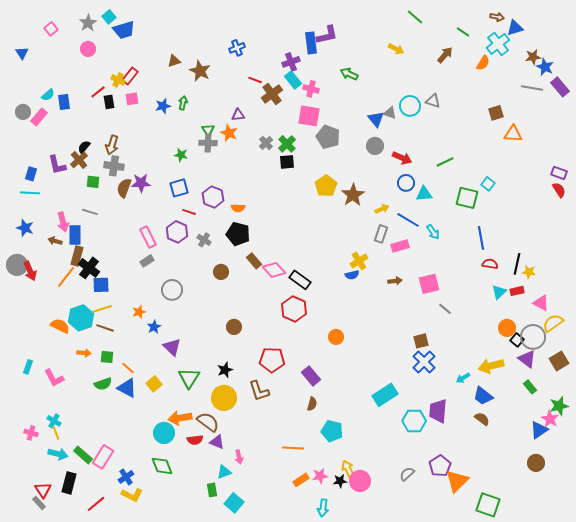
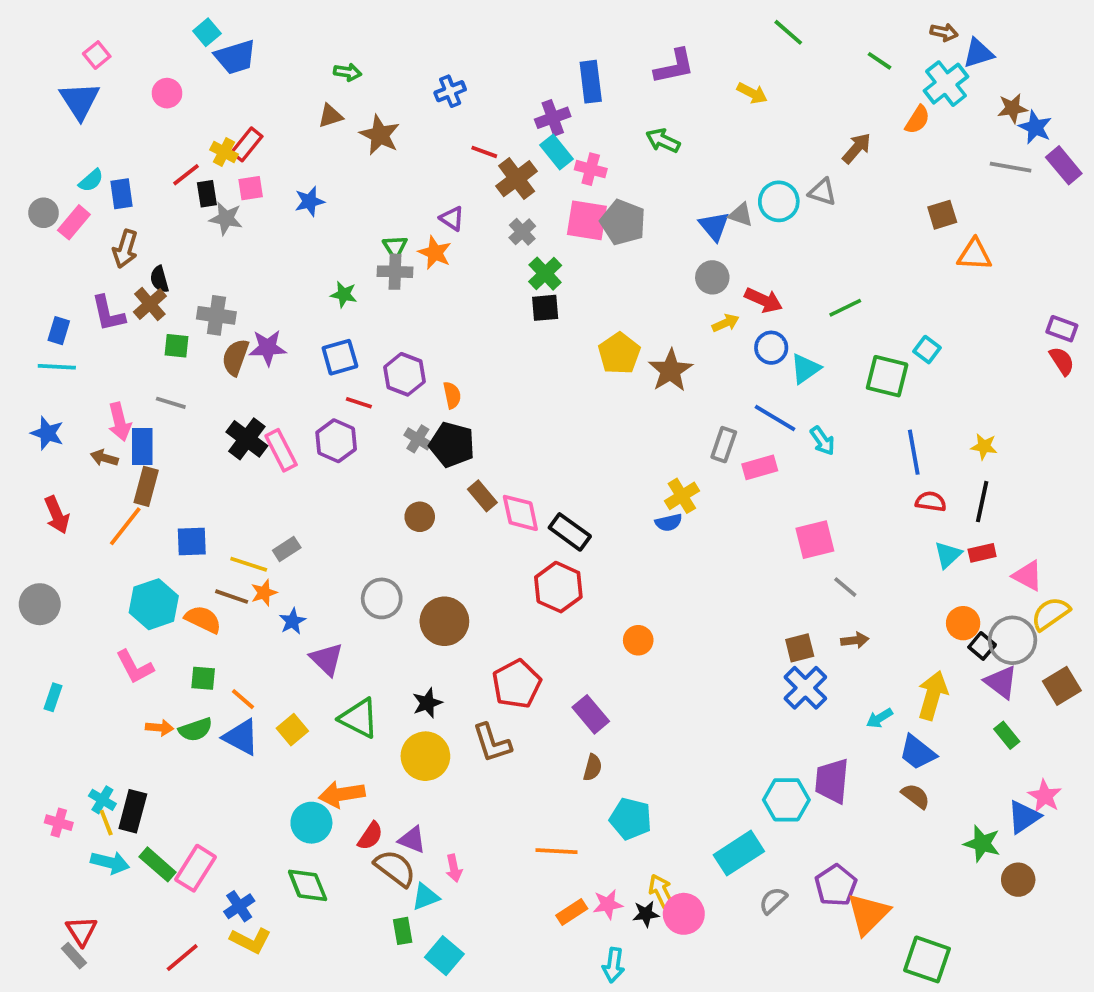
gray star: (88, 23) -> (226, 218), moved, turned -30
purple L-shape: (327, 35) -> (674, 66), moved
blue triangle: (22, 53) -> (80, 101), moved, size x1.6
brown arrow: (445, 55) -> (857, 148), moved
green arrow: (183, 103) -> (348, 72), moved, turned 88
purple triangle: (238, 115) -> (452, 218), turned 40
gray pentagon: (328, 137) -> (623, 222), moved
gray cross: (266, 143) -> (522, 232), moved
brown arrow: (112, 145) -> (125, 249), moved
black semicircle: (84, 147) -> (159, 279), turned -56
cyan triangle: (424, 194) -> (805, 369), turned -30
orange semicircle: (238, 208) -> (452, 395), turned -104
yellow arrow: (382, 209) -> (726, 323), moved
gray cross: (204, 240) -> (418, 439), moved
gray rectangle: (147, 261) -> (287, 549), moved
gray circle: (17, 265) -> (40, 604), moved
black cross: (89, 268) -> (247, 439), moved
pink diamond: (274, 270) -> (520, 513), turned 30
yellow star: (529, 272) -> (984, 446), moved
brown arrow: (395, 281) -> (855, 640), moved
gray circle: (172, 290) -> (382, 598), moved
yellow line: (102, 309) -> (249, 564), moved, turned 36
orange semicircle: (60, 326) -> (203, 619), moved
brown circle: (234, 327) -> (444, 621), size x1.6
brown line: (105, 328) -> (232, 597), moved
orange arrow: (84, 353) -> (159, 728), moved
red pentagon: (272, 360) -> (517, 684), turned -30
yellow arrow: (491, 366) -> (933, 695), turned 120
pink L-shape: (54, 378) -> (135, 667), moved
green triangle: (189, 378) -> (359, 718), turned -35
cyan rectangle: (385, 395) -> (739, 853), moved
green star: (559, 406) -> (982, 844), moved, turned 30
brown semicircle: (208, 422) -> (395, 868), moved
red semicircle: (195, 440) -> (370, 836), turned -49
black rectangle: (69, 483) -> (133, 811), moved

